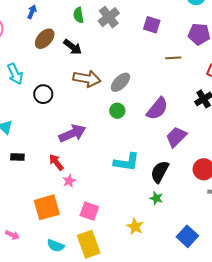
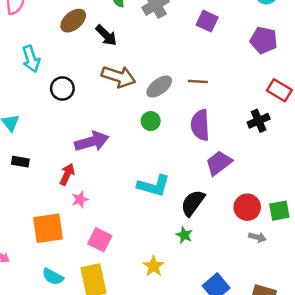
brown line: (173, 58) -> (198, 82), moved
purple semicircle: (157, 109) -> (200, 125), turned 130
red arrow: (56, 162) -> (67, 174), turned 54

